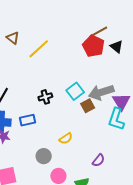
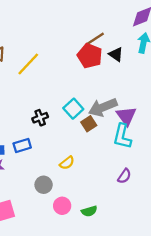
purple semicircle: (98, 160) -> (124, 176), moved

